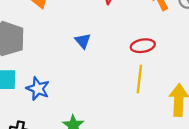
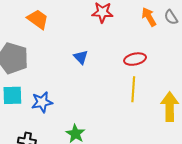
blue star: (38, 89) -> (42, 102), turned -30

